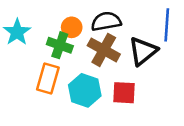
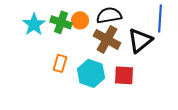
green cross: (60, 45) -> (61, 22), moved
orange rectangle: (48, 78) -> (60, 63), size x0.7

